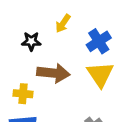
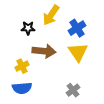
yellow arrow: (63, 23) -> (51, 15), size x1.5
yellow cross: (23, 94) -> (22, 66), turned -32

